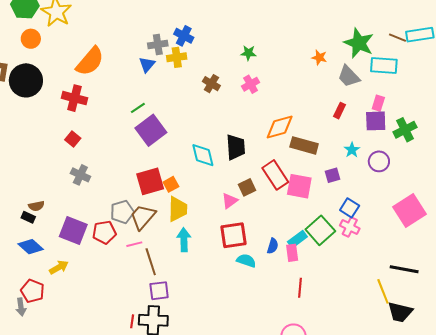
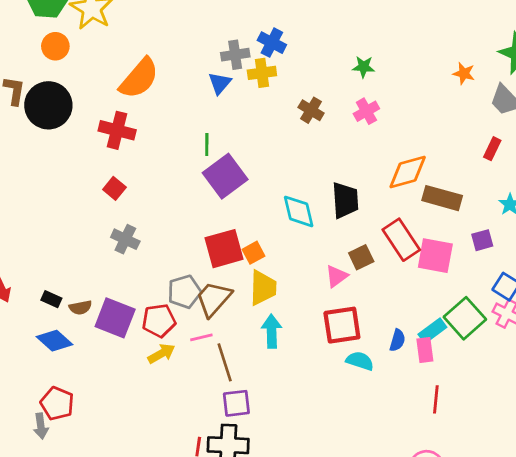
green line: (138, 108) -> (207, 144), turned -56
brown semicircle: (36, 206) -> (80, 307), moved
yellow arrow: (59, 267) -> (161, 354), moved

